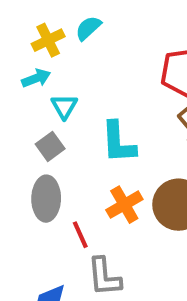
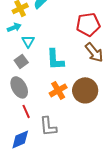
gray ellipse: (46, 199) -> (19, 87), turned -30
red line: (80, 235) -> (26, 111), moved

